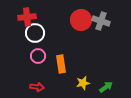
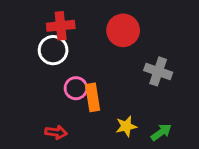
red cross: (27, 17) -> (61, 26), moved
gray cross: (101, 21) -> (158, 71), moved
pink circle: (38, 56) -> (76, 88), moved

